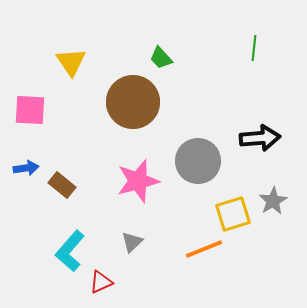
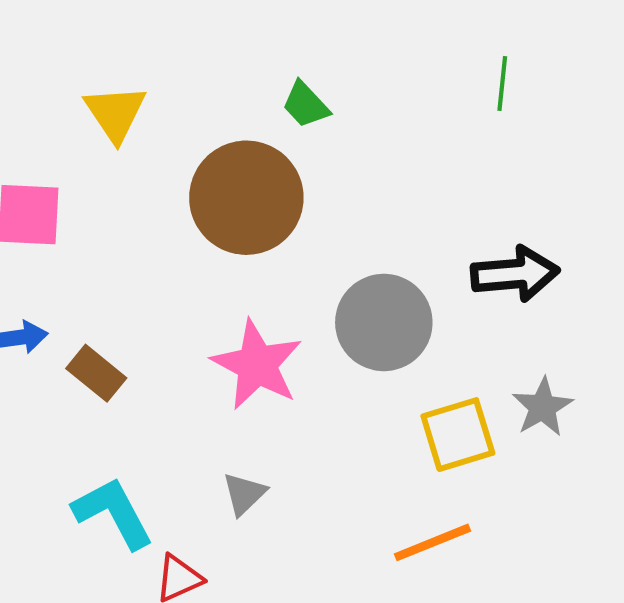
pink star: (138, 181) -> (257, 365), turned -30
orange line: (204, 249) -> (432, 542), moved
cyan L-shape: (70, 251) -> (113, 513), turned 111

